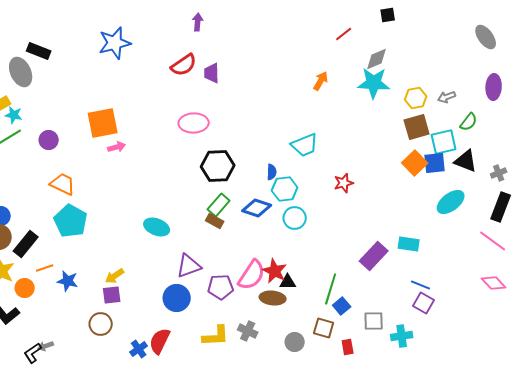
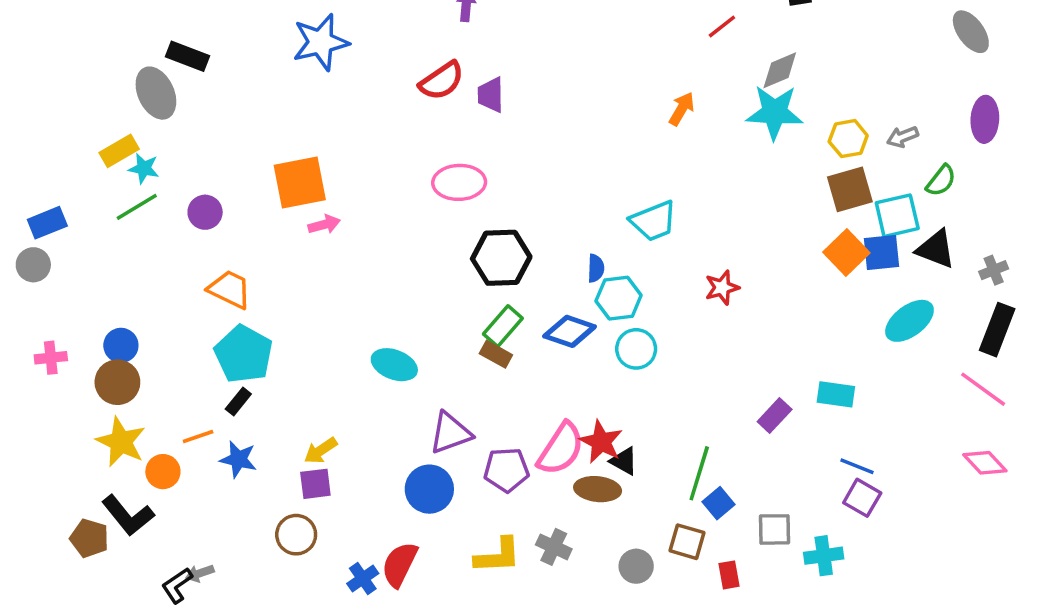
black rectangle: (26, 244) -> (238, 401), moved, size x0.6
purple rectangle: (374, 256) -> (775, 415), size x0.7
black triangle: (288, 282) -> (624, 461), turned 30

